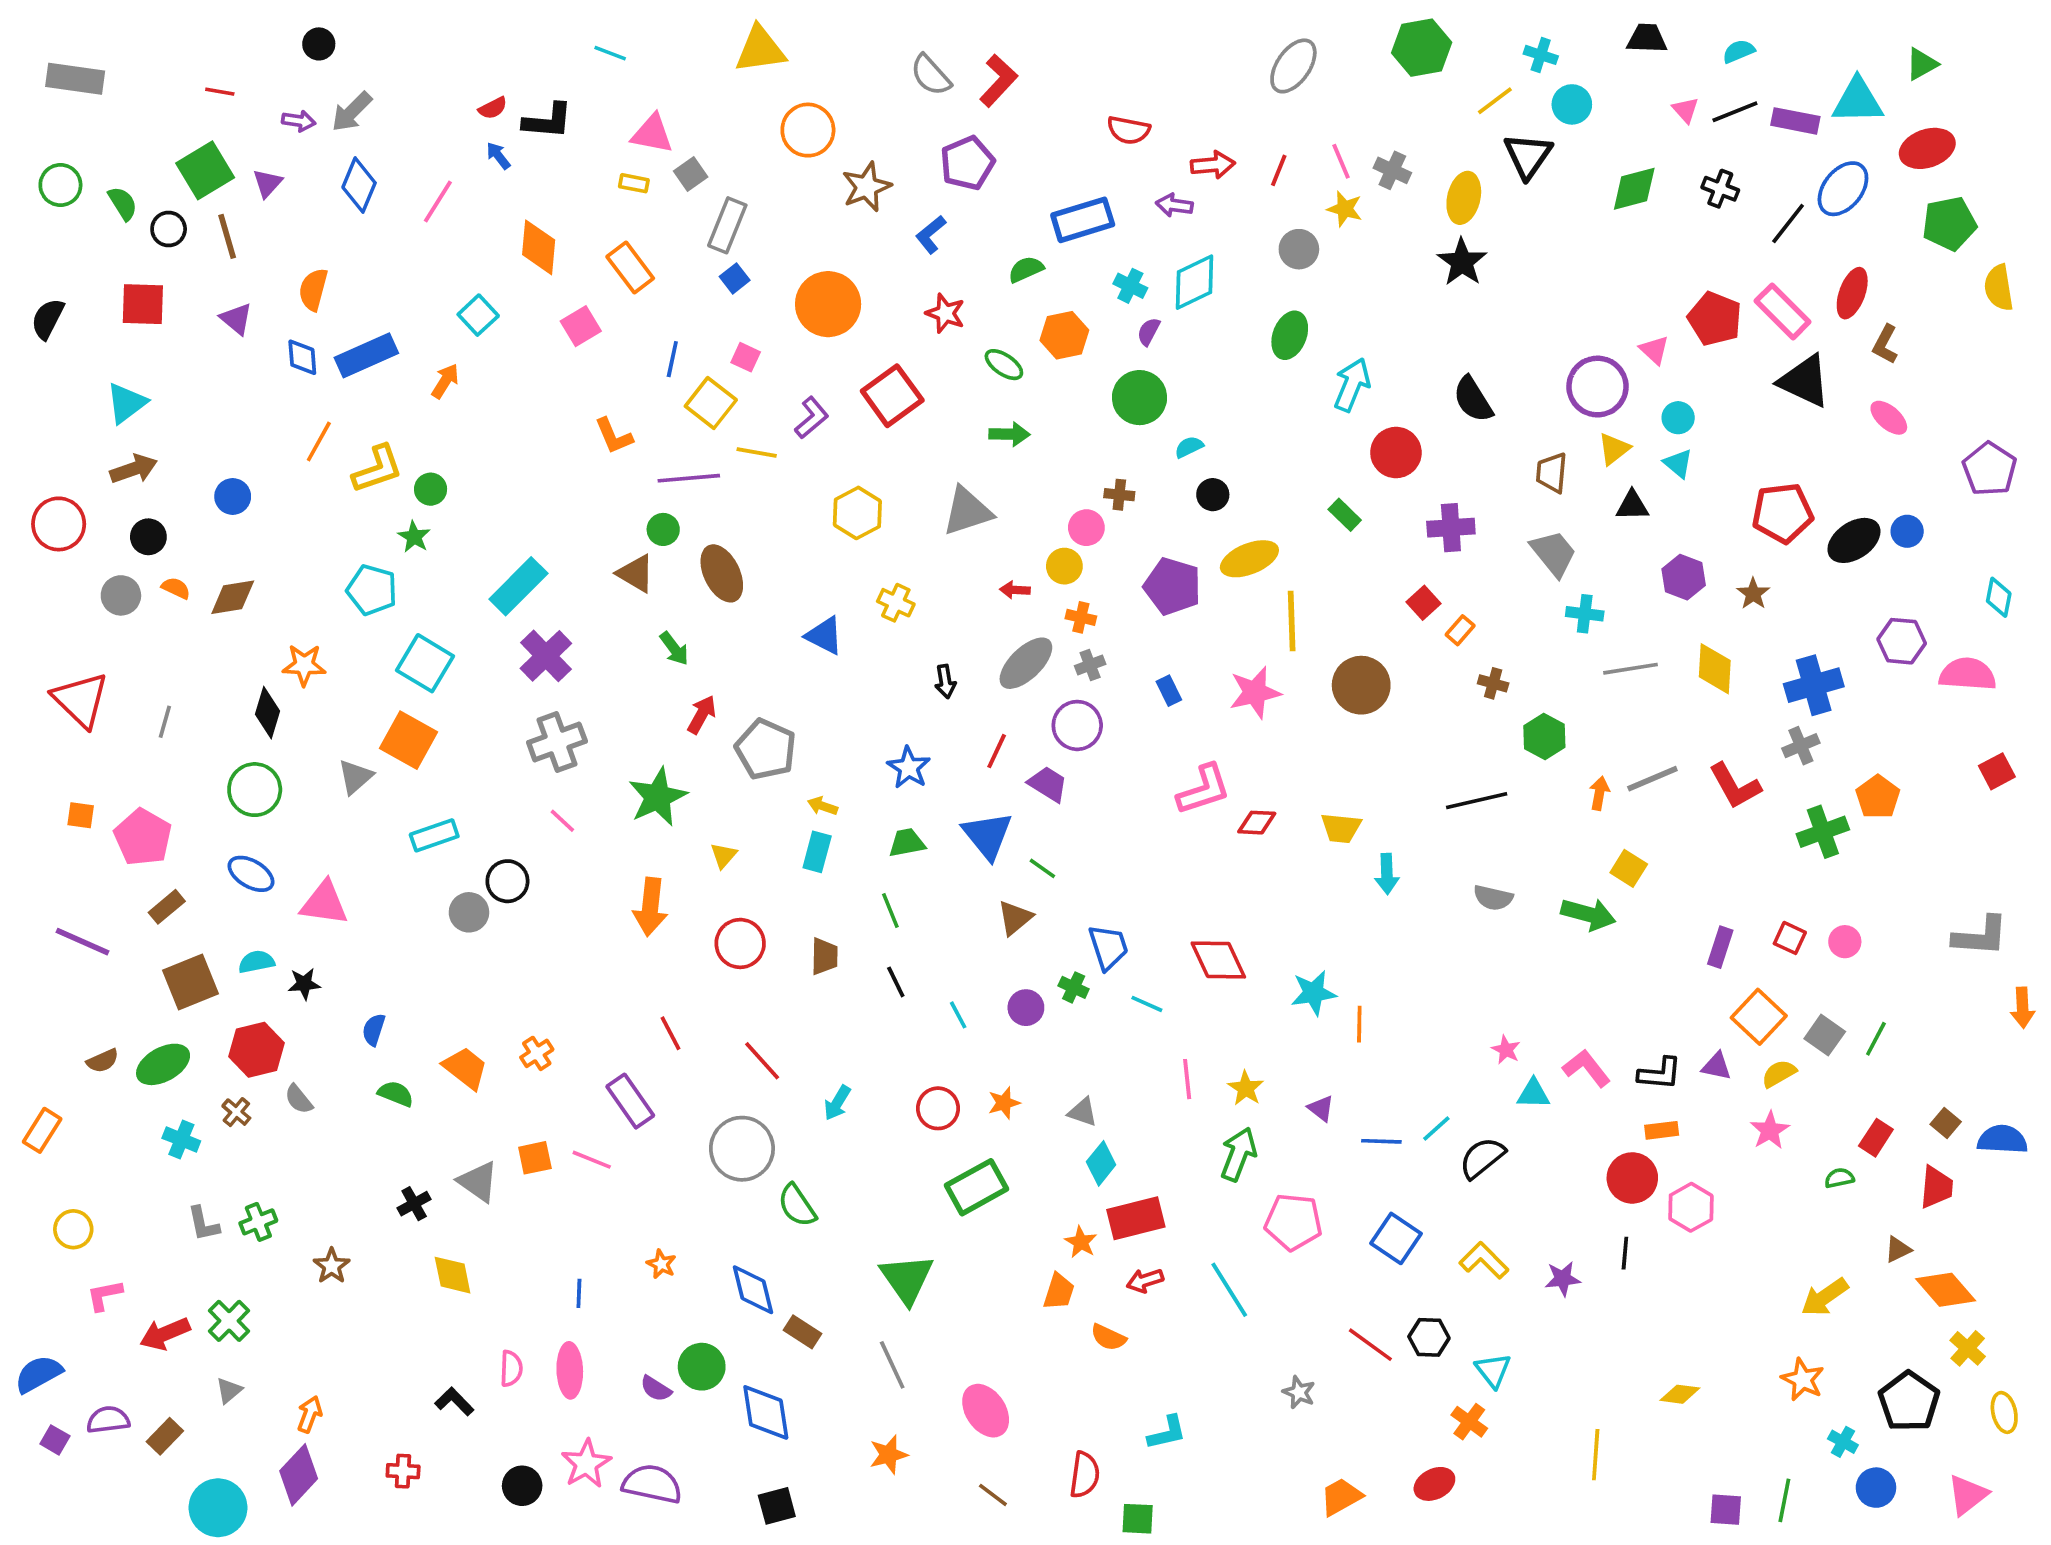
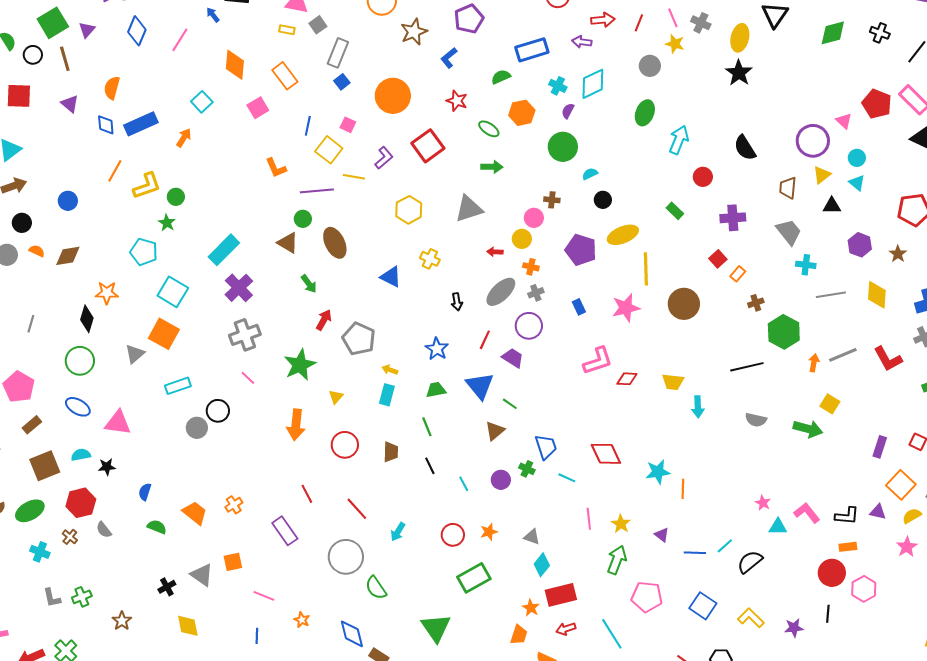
red circle: (1396, 453) -> (703, 177), size x0.7
brown cross: (1493, 683) -> (756, 303), turned -35
green hexagon: (1544, 736) -> (784, 332), size x1.4
pink line: (592, 1160) -> (264, 596), moved

